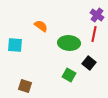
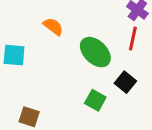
green ellipse: (69, 43) -> (95, 52), turned 40

